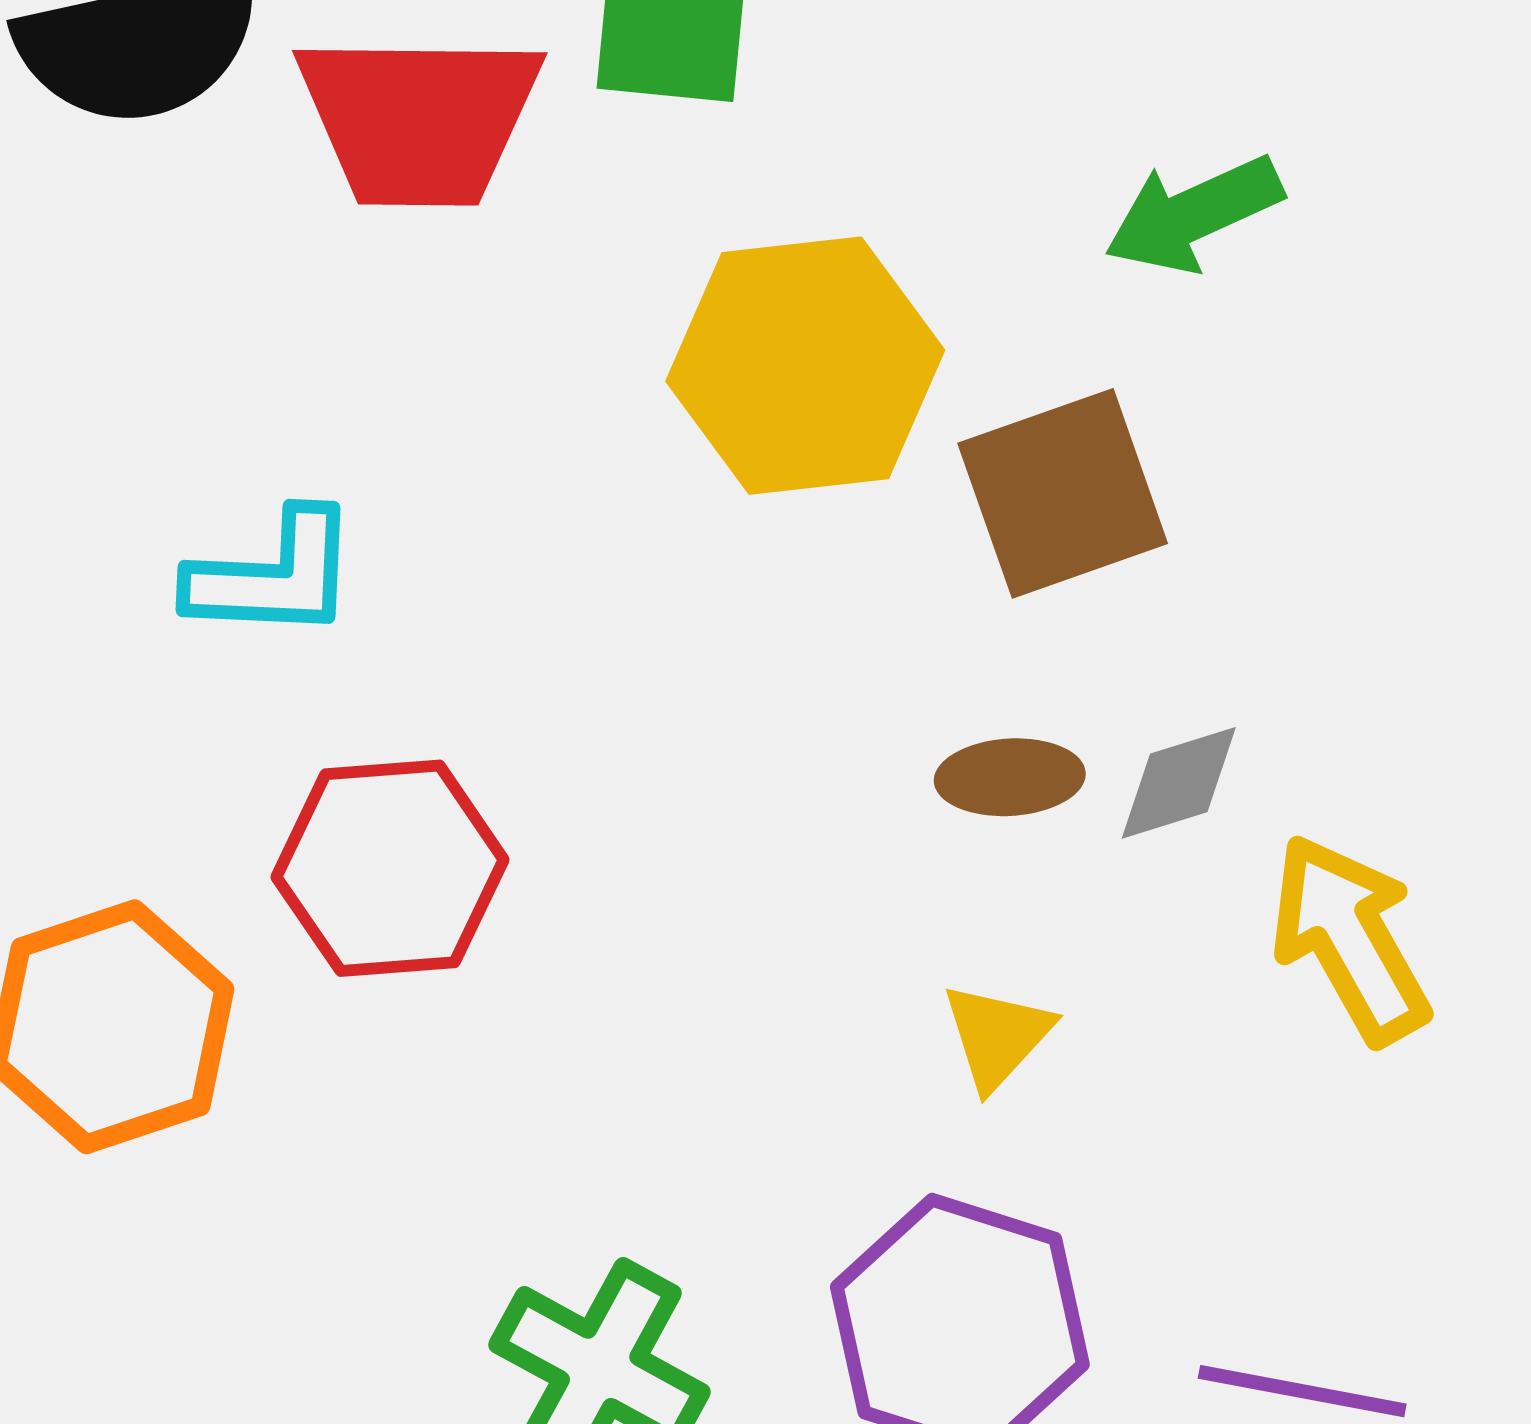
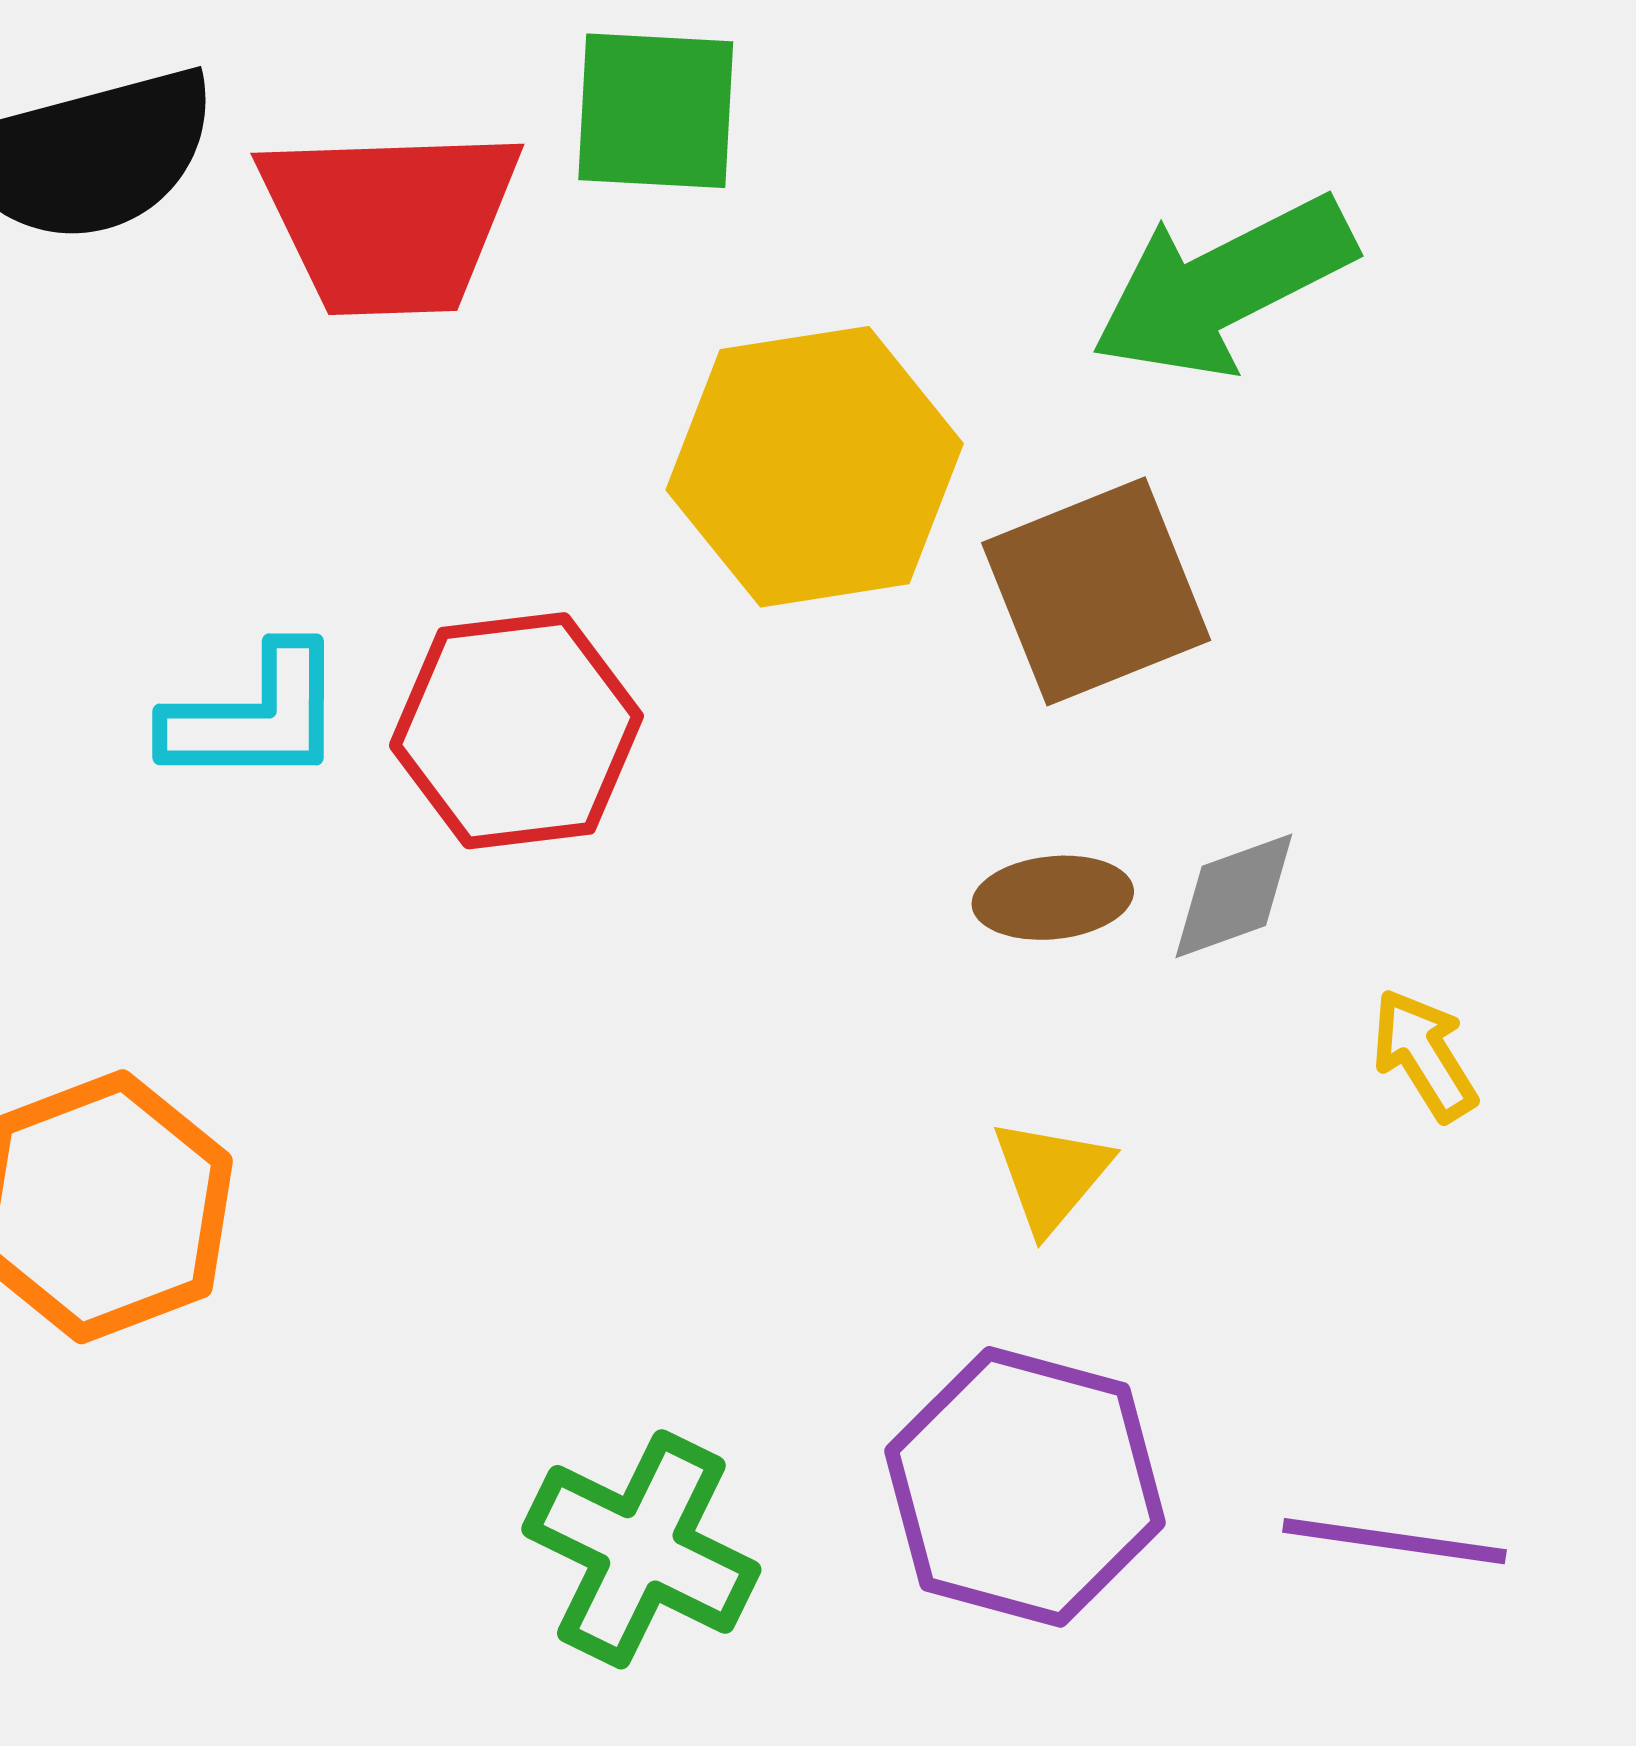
green arrow: (1194, 214) -> (1223, 286), size x1.4
red hexagon: (390, 868) -> (516, 731), moved
yellow arrow: (1350, 939) -> (1424, 1055), size x0.6

